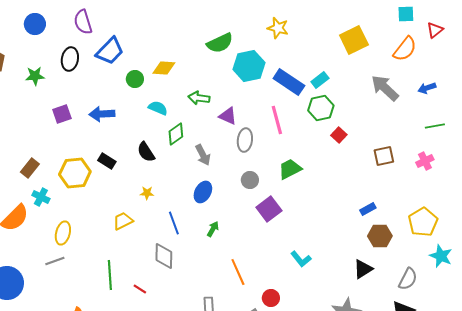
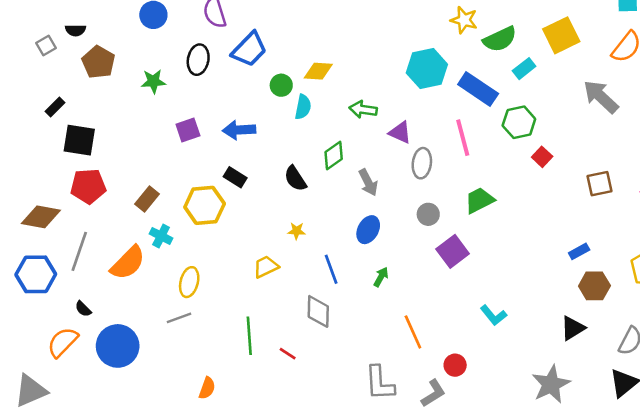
green semicircle: (220, 43) -> (500, 39), moved
cyan rectangle: (320, 80) -> (524, 69), moved
cyan semicircle: (158, 108) -> (303, 107), moved, turned 78
black rectangle: (107, 161) -> (235, 177), moved

